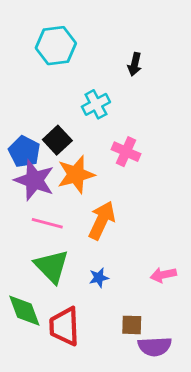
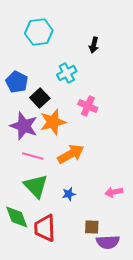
blue pentagon: (24, 152) -> (17, 82), moved
orange arrow: (102, 220) -> (71, 154), turned 36

